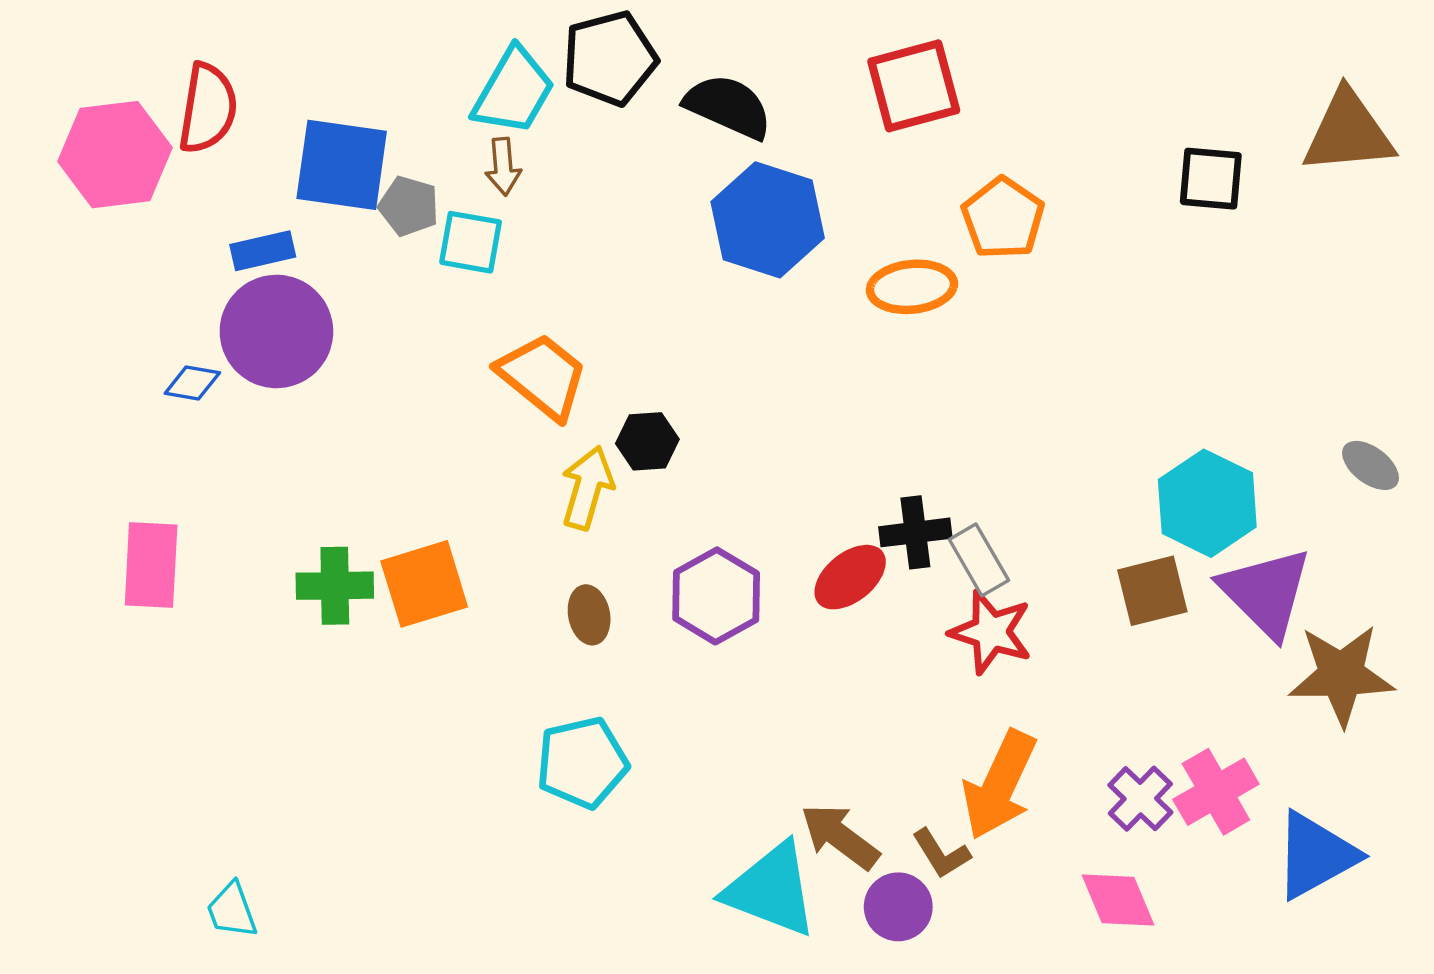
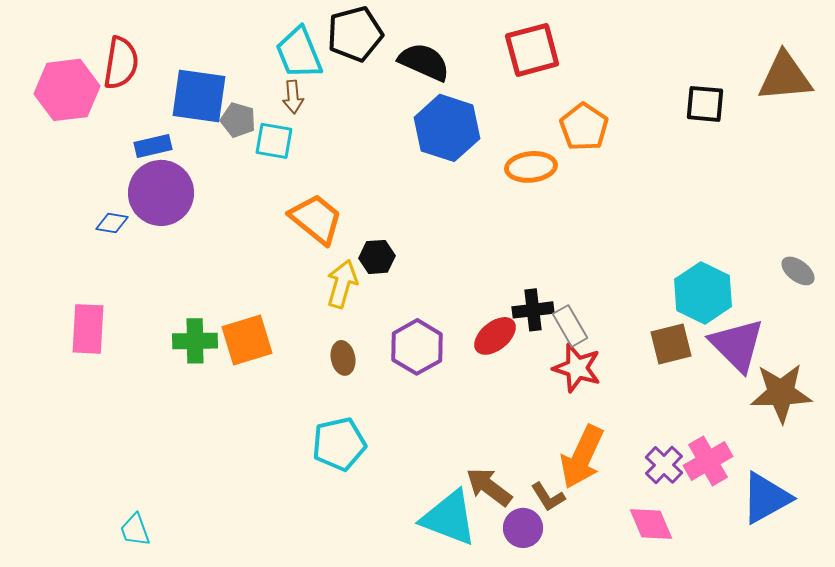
cyan trapezoid: (513, 91) -> (299, 53), turned 128

